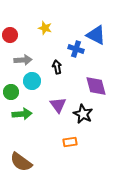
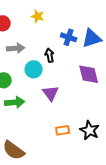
blue triangle: (96, 35) -> (92, 38), moved, turned -45
cyan circle: (32, 81) -> (34, 69), moved
black star: (83, 114) -> (90, 130), moved

